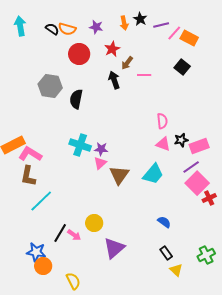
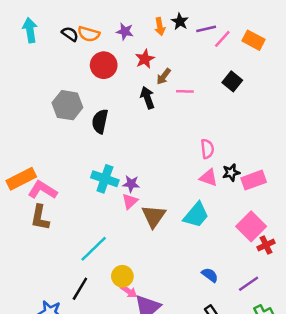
orange rectangle: (189, 38) -> (254, 40), moved
purple line: (191, 167) -> (249, 284), moved
cyan line: (41, 201) -> (94, 249), moved
pink arrow: (74, 235) -> (129, 291), moved

